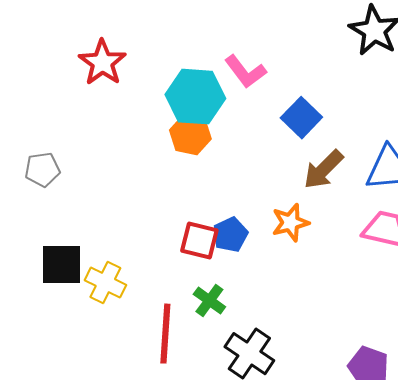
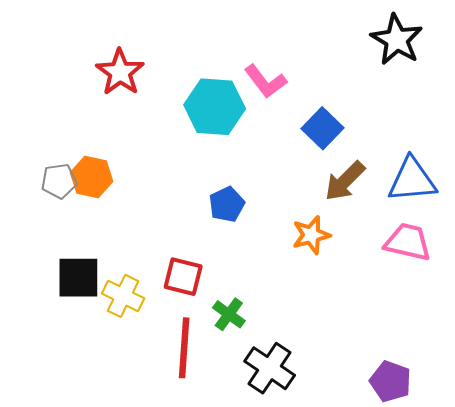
orange hexagon: (190, 135) -> (92, 177), moved
blue pentagon: (230, 235) -> (227, 204), moved
red square: (199, 241) -> (183, 277), moved

